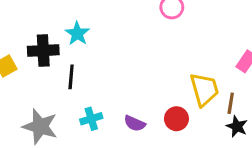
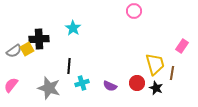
black cross: (43, 51) -> (39, 39), moved
black line: (71, 77) -> (69, 66), moved
black star: (237, 126) -> (156, 88), moved

